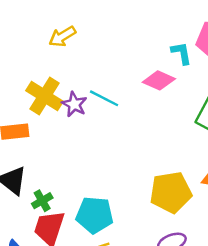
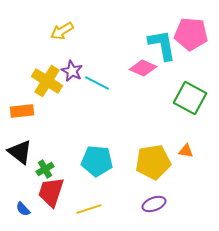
cyan L-shape: (181, 53) -> (162, 45), size x1.6
purple star: (74, 104) -> (72, 71), moved
cyan pentagon: (95, 215) -> (97, 161), moved

